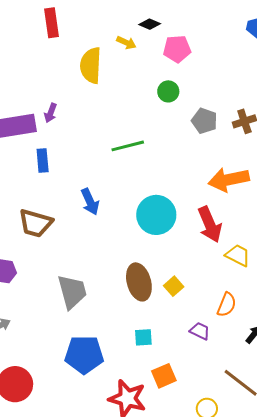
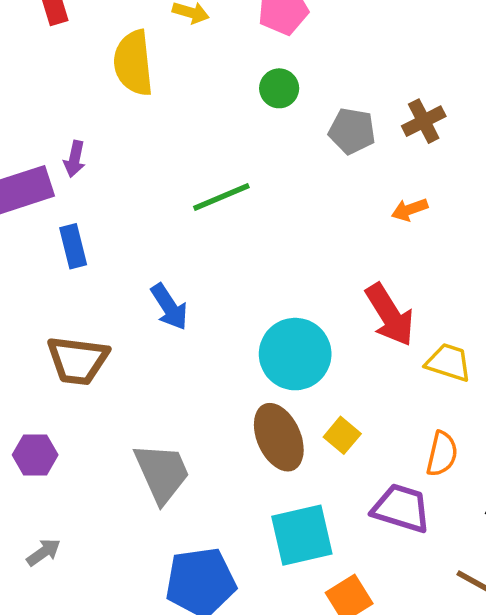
orange arrow: (229, 180) -> (410, 210), moved, size x0.5
cyan circle: (156, 215) -> (295, 354), moved
purple trapezoid: (200, 331) -> (401, 508), size x1.6
cyan square: (143, 337) -> (302, 535), size x1.8

